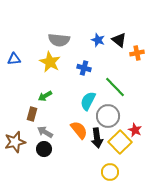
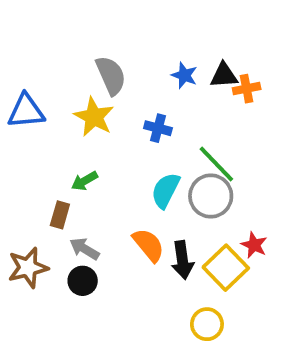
gray semicircle: (59, 40) -> (111, 75), turned -120
black triangle: (119, 40) -> (224, 75), turned -42
orange cross: (137, 53) -> (247, 89), moved
blue triangle: (14, 59) -> (26, 111), size x1.5
gray circle: (108, 116) -> (211, 196), moved

